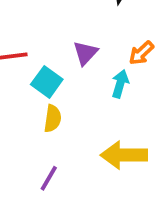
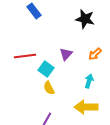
cyan arrow: (120, 84) -> (89, 81), moved
yellow semicircle: (53, 119) -> (49, 88), turned 144

